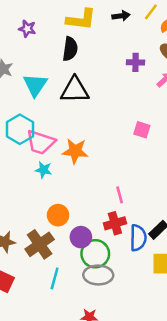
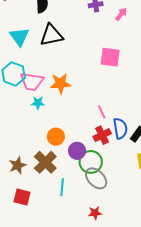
pink square: (142, 130) -> (110, 57), size x1.5
blue semicircle: (138, 238) -> (120, 128), moved
gray ellipse: (98, 275) -> (96, 178), turned 55

